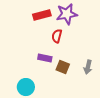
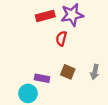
purple rectangle: (45, 58) -> (42, 78), moved

